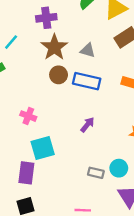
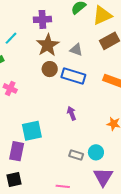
pink cross: (28, 116) -> (10, 88), moved
purple arrow: (87, 125) -> (72, 113), turned -64

